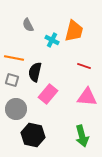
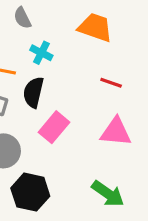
orange trapezoid: (74, 31) -> (95, 27), turned -85
cyan cross: (52, 40) -> (41, 53), moved
green arrow: (82, 136) -> (108, 194), turned -40

